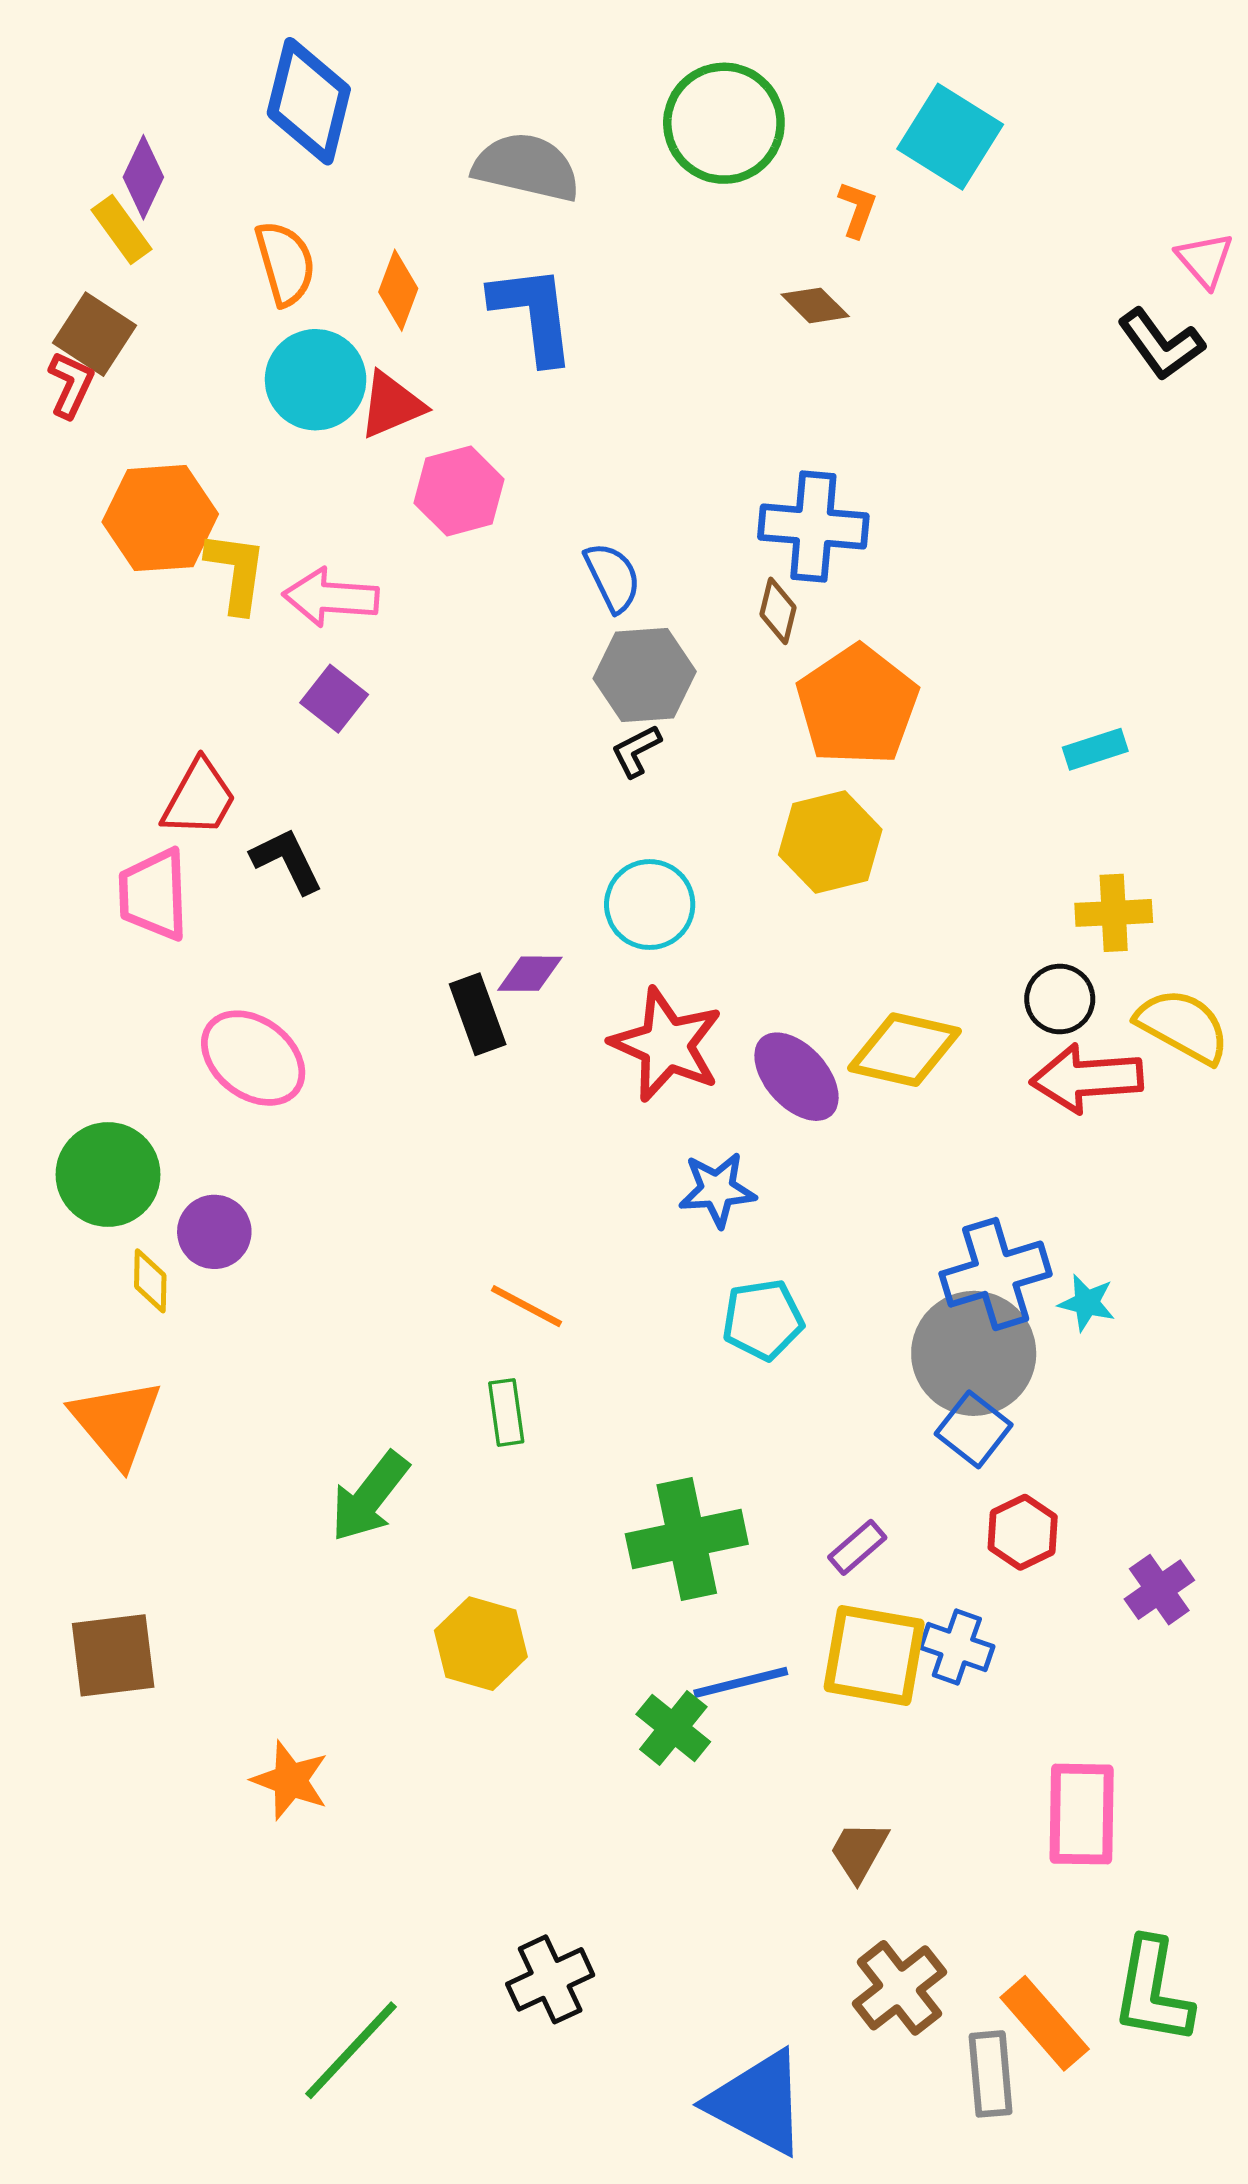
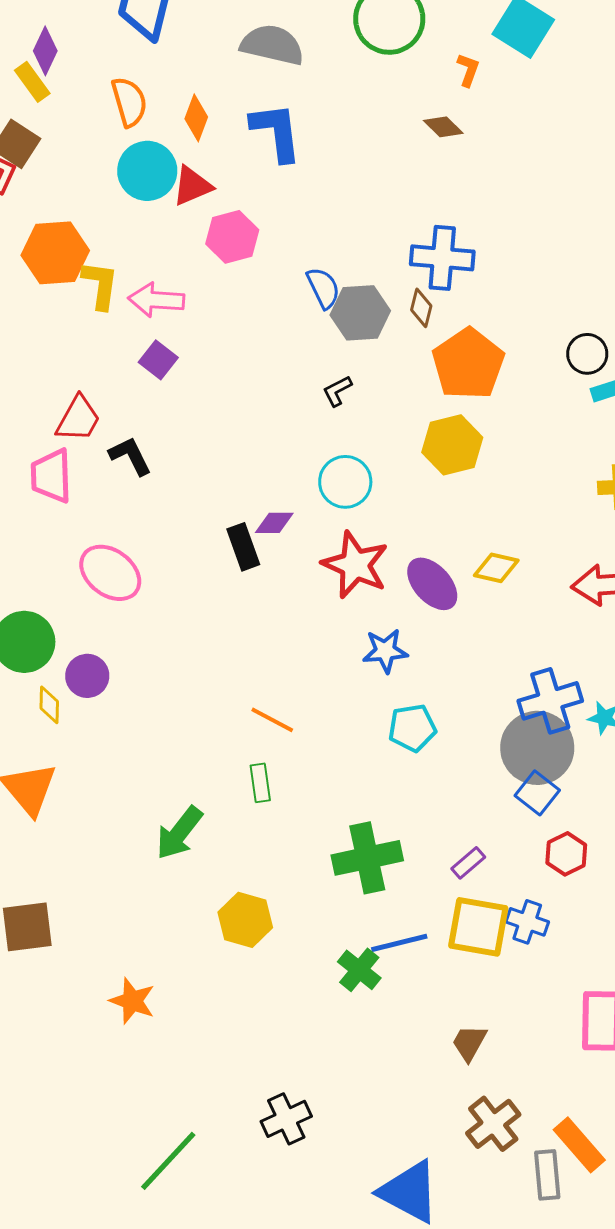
gray hexagon: (645, 675) -> (360, 313), moved
black circle: (1060, 999) -> (587, 354), moved
yellow diamond: (904, 1050) -> (496, 568), size x0.7

